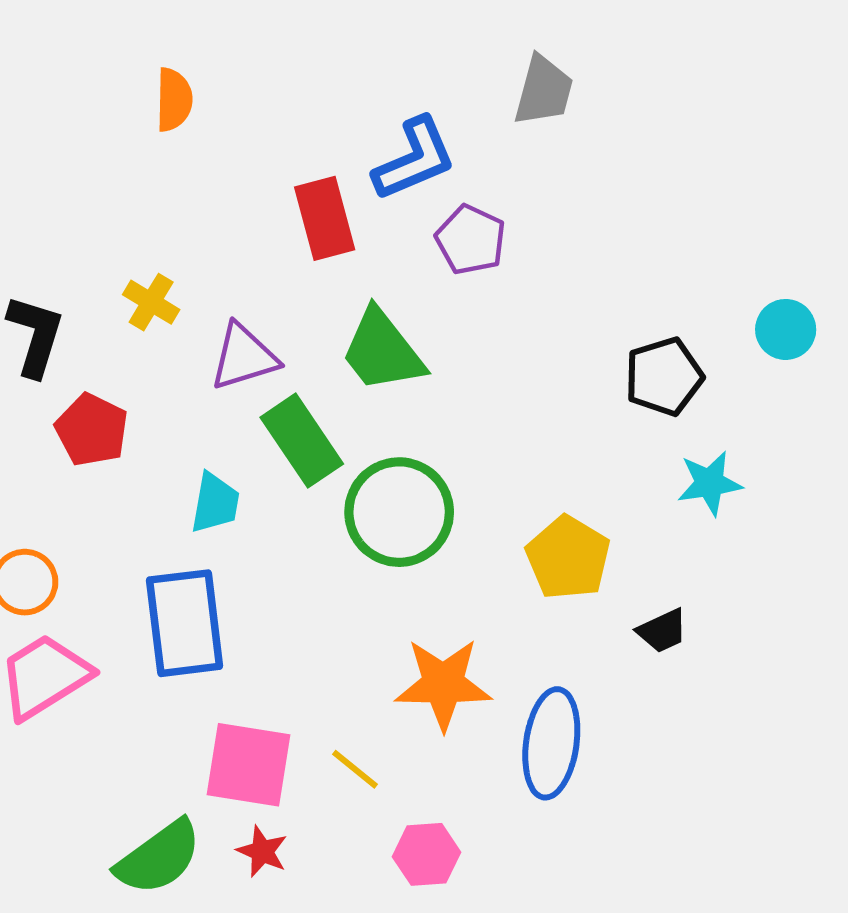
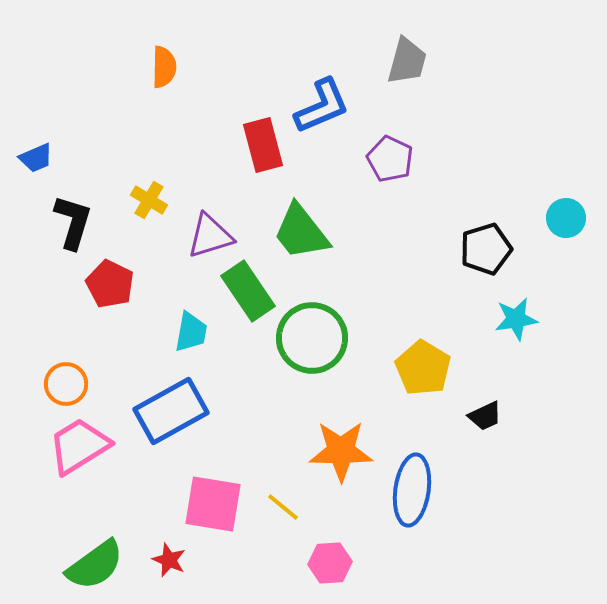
purple pentagon: (471, 240) -> (390, 159), moved
blue rectangle: (185, 623) -> (171, 411), turned 68
red star: (262, 851) -> (169, 560), moved
green semicircle: (159, 857) -> (95, 565), moved

